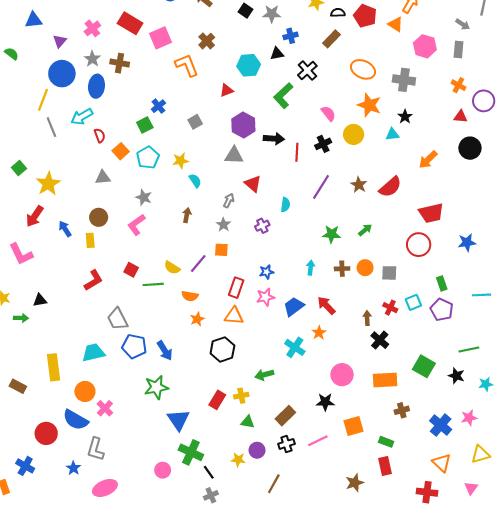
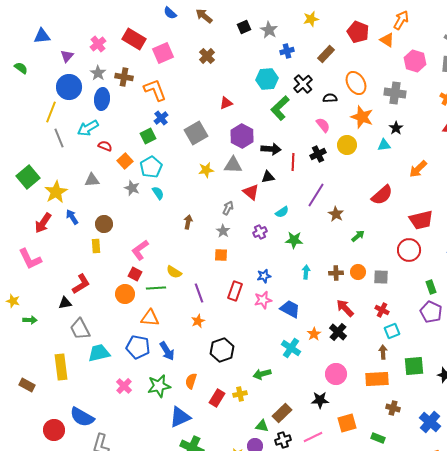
black square: (245, 11) -> (244, 27), turned 32
black semicircle: (338, 13) -> (330, 98), moved
gray star: (272, 14) -> (269, 30), turned 30
black triangle: (277, 54) -> (268, 177), moved
orange L-shape: (187, 65) -> (155, 90), moved
cyan hexagon: (249, 65) -> (267, 79), moved
orange ellipse: (363, 69) -> (356, 83), turned 35
gray square: (195, 122) -> (196, 133), size x1.6
red semicircle: (100, 135) -> (105, 146), turned -48
yellow star: (180, 161) -> (206, 170), moved
green square: (19, 168) -> (28, 177), size x1.6
gray triangle: (103, 177) -> (92, 180), moved
cyan semicircle: (195, 181) -> (158, 193), moved
brown star: (359, 185) -> (336, 214), moved
gray star: (144, 197) -> (132, 188), moved
cyan semicircle: (285, 205) -> (282, 212), turned 48
pink L-shape: (136, 225) -> (140, 250), moved
blue arrow: (65, 229) -> (72, 217), moved
green star: (332, 234) -> (294, 240), moved
purple line: (198, 263) -> (199, 293), moved, turned -60
red L-shape: (93, 280) -> (81, 284), moved
orange semicircle: (190, 296) -> (191, 381), moved, turned 98
black triangle: (40, 300) -> (65, 303), moved
cyan square: (413, 302) -> (392, 331), moved
red arrow: (326, 305) -> (345, 308), moved
blue trapezoid: (294, 306) -> (290, 309), turned 65
orange triangle: (234, 316) -> (150, 318), moved
brown arrow: (367, 318) -> (383, 352), moved
gray trapezoid: (118, 319) -> (80, 329), moved
black cross: (380, 340) -> (338, 332), moved
green square: (424, 366) -> (414, 366), turned -35
orange circle: (85, 391) -> (125, 294), moved
pink cross: (105, 408) -> (124, 386), moved
brown cross: (402, 410) -> (393, 408), turned 32
blue triangle: (178, 420) -> (180, 417), turned 40
green triangle: (248, 422) -> (262, 426), moved

